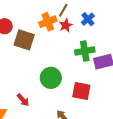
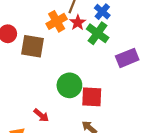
green cross: (85, 51) -> (98, 33), moved, turned -36
red square: (81, 91) -> (92, 97), moved

